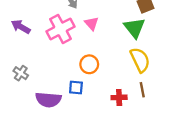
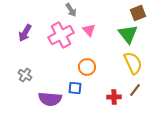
purple arrow: (21, 27) -> (25, 33), turned -90
brown line: (142, 90) -> (135, 90), turned 48

